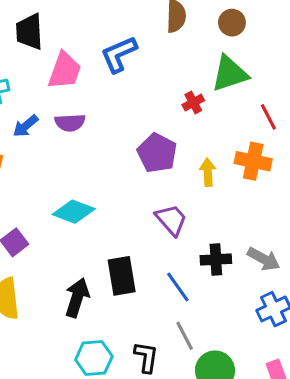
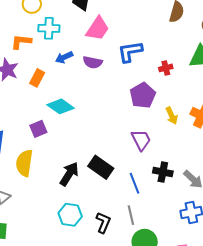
blue L-shape: (119, 54) -> (130, 52), moved
red cross: (193, 103) -> (166, 68), moved
yellow arrow: (208, 172) -> (172, 116), turned 144
cyan diamond: (74, 212) -> (61, 106), moved
black rectangle: (122, 276) -> (101, 167), turned -60

